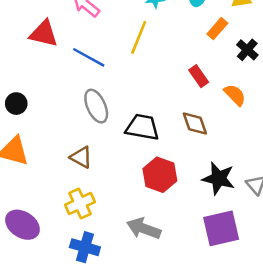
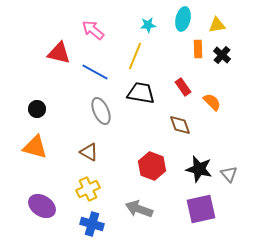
orange rectangle: (217, 29) -> (198, 49), turned -42
black cross: (247, 50) -> (222, 55), moved
black trapezoid: (142, 127) -> (141, 93), moved

